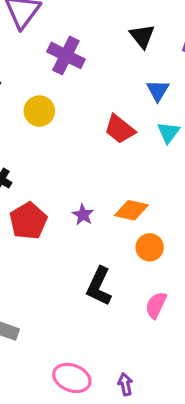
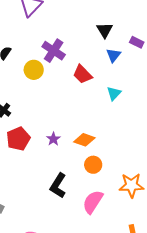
purple cross: (66, 55) -> (54, 51), moved
blue triangle: (158, 90) -> (113, 55), moved
red trapezoid: (120, 129) -> (82, 74), moved
pink semicircle: (156, 305) -> (93, 202), size x1.4

